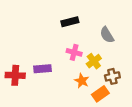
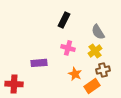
black rectangle: (70, 22) -> (64, 20), turned -49
yellow cross: (94, 61) -> (95, 51), moved
red cross: (15, 75) -> (14, 84), moved

